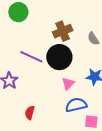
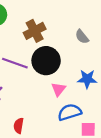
brown cross: (63, 31) -> (35, 31), moved

